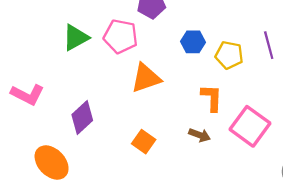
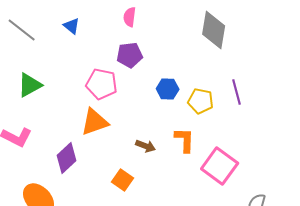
green triangle: (76, 37) -> (30, 85), moved
orange triangle: (146, 78) -> (95, 122), moved
brown arrow: (200, 135) -> (146, 146), moved

